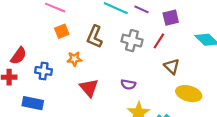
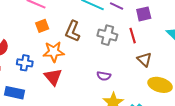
red line: (159, 41) -> (133, 36), turned -49
orange star: (74, 59) -> (54, 52), size x1.5
red triangle: (89, 88) -> (53, 77), moved

